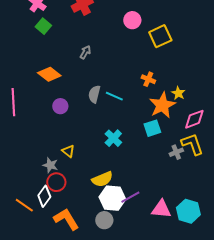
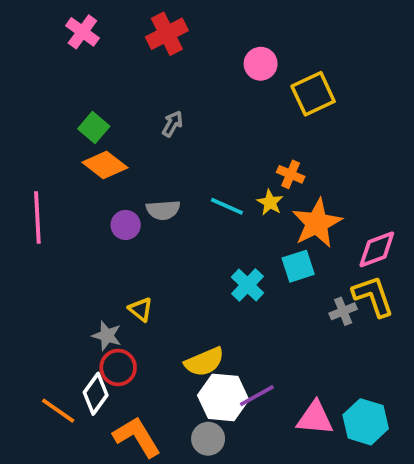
green square: (43, 26) -> (94, 127), moved
yellow star: (178, 93) -> (270, 202), moved
gray semicircle: (94, 94) -> (163, 210), moved, turned -108
cyan cross: (113, 138) -> (247, 285), moved

